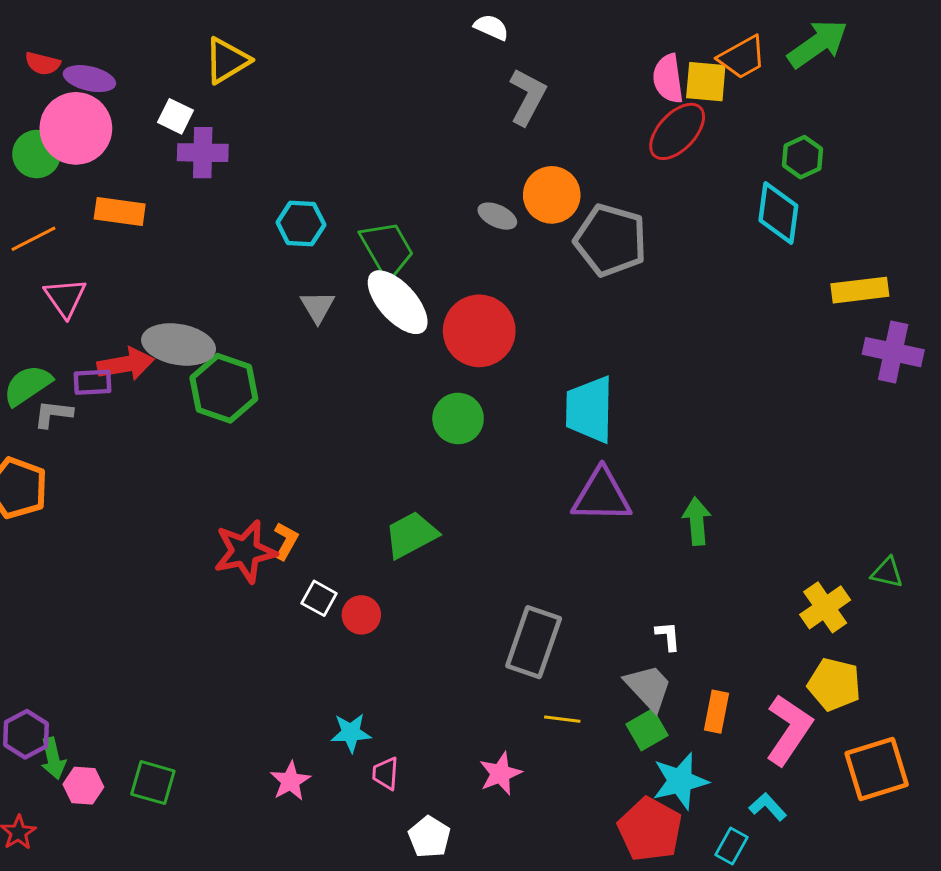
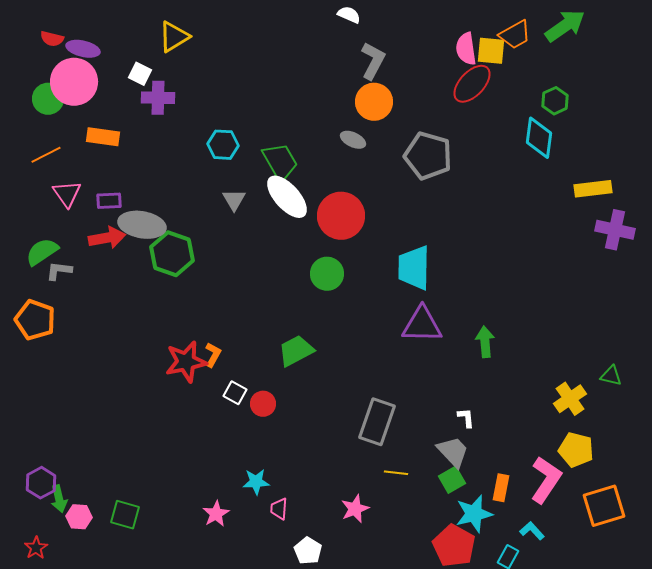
orange circle: (552, 195) -> (374, 102), moved
purple rectangle: (92, 382) -> (109, 201), moved
orange rectangle: (716, 712) -> (501, 488), moved

